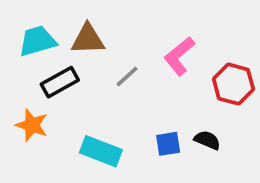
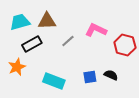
pink L-shape: (179, 56) -> (96, 30), turned 65
orange star: (32, 125) -> (17, 67), turned 30

